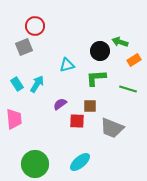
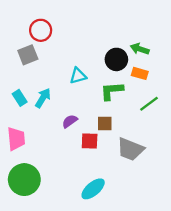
orange rectangle: (134, 60) -> (140, 73), moved, turned 48
green line: (128, 89) -> (149, 104), turned -54
green circle: (35, 164) -> (24, 180), moved

